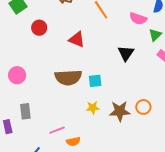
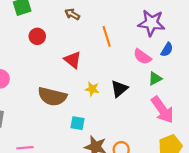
cyan square: (95, 81) -> (78, 123), moved
yellow star: (93, 108) -> (92, 89), moved

